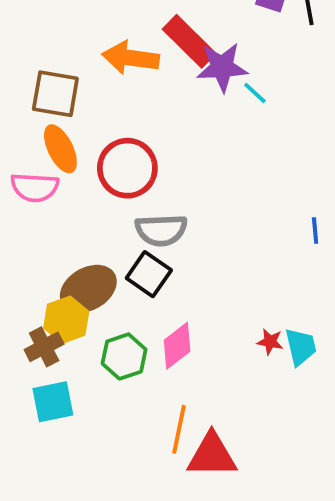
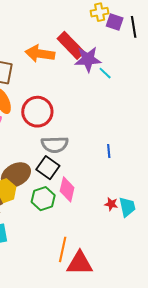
blue line: (315, 230) -> (109, 151), moved
pink diamond: (177, 346) -> (67, 189), moved, turned -40
green hexagon: (124, 356) -> (43, 199), moved

